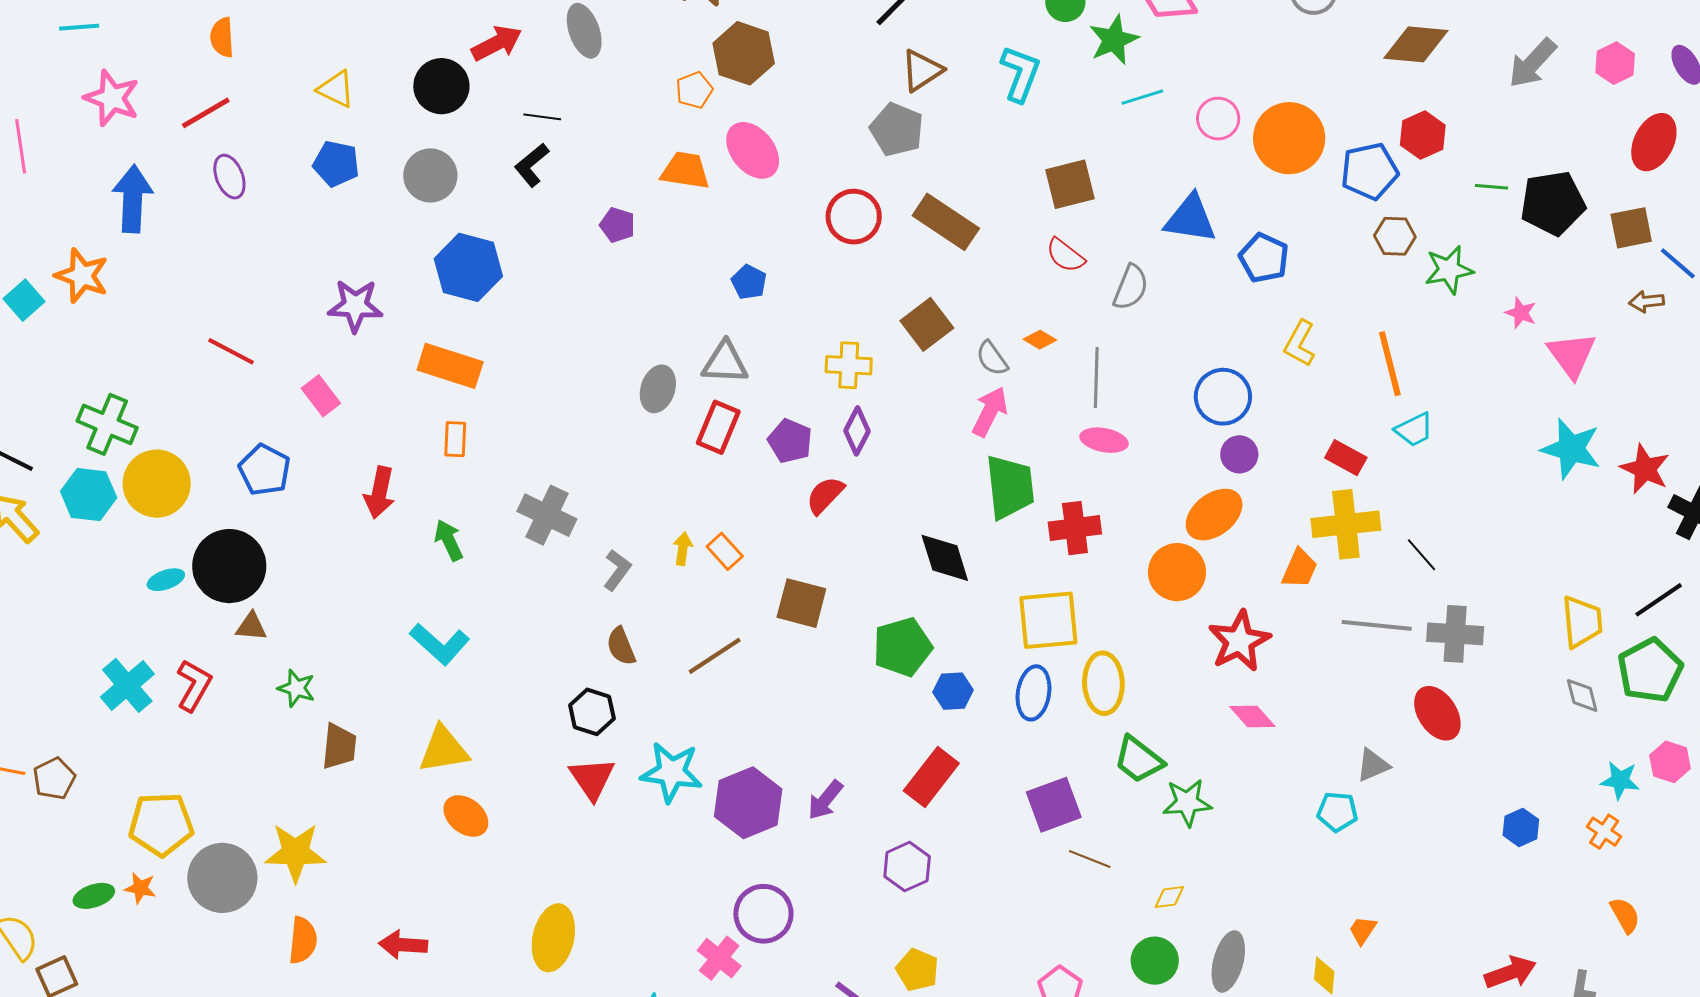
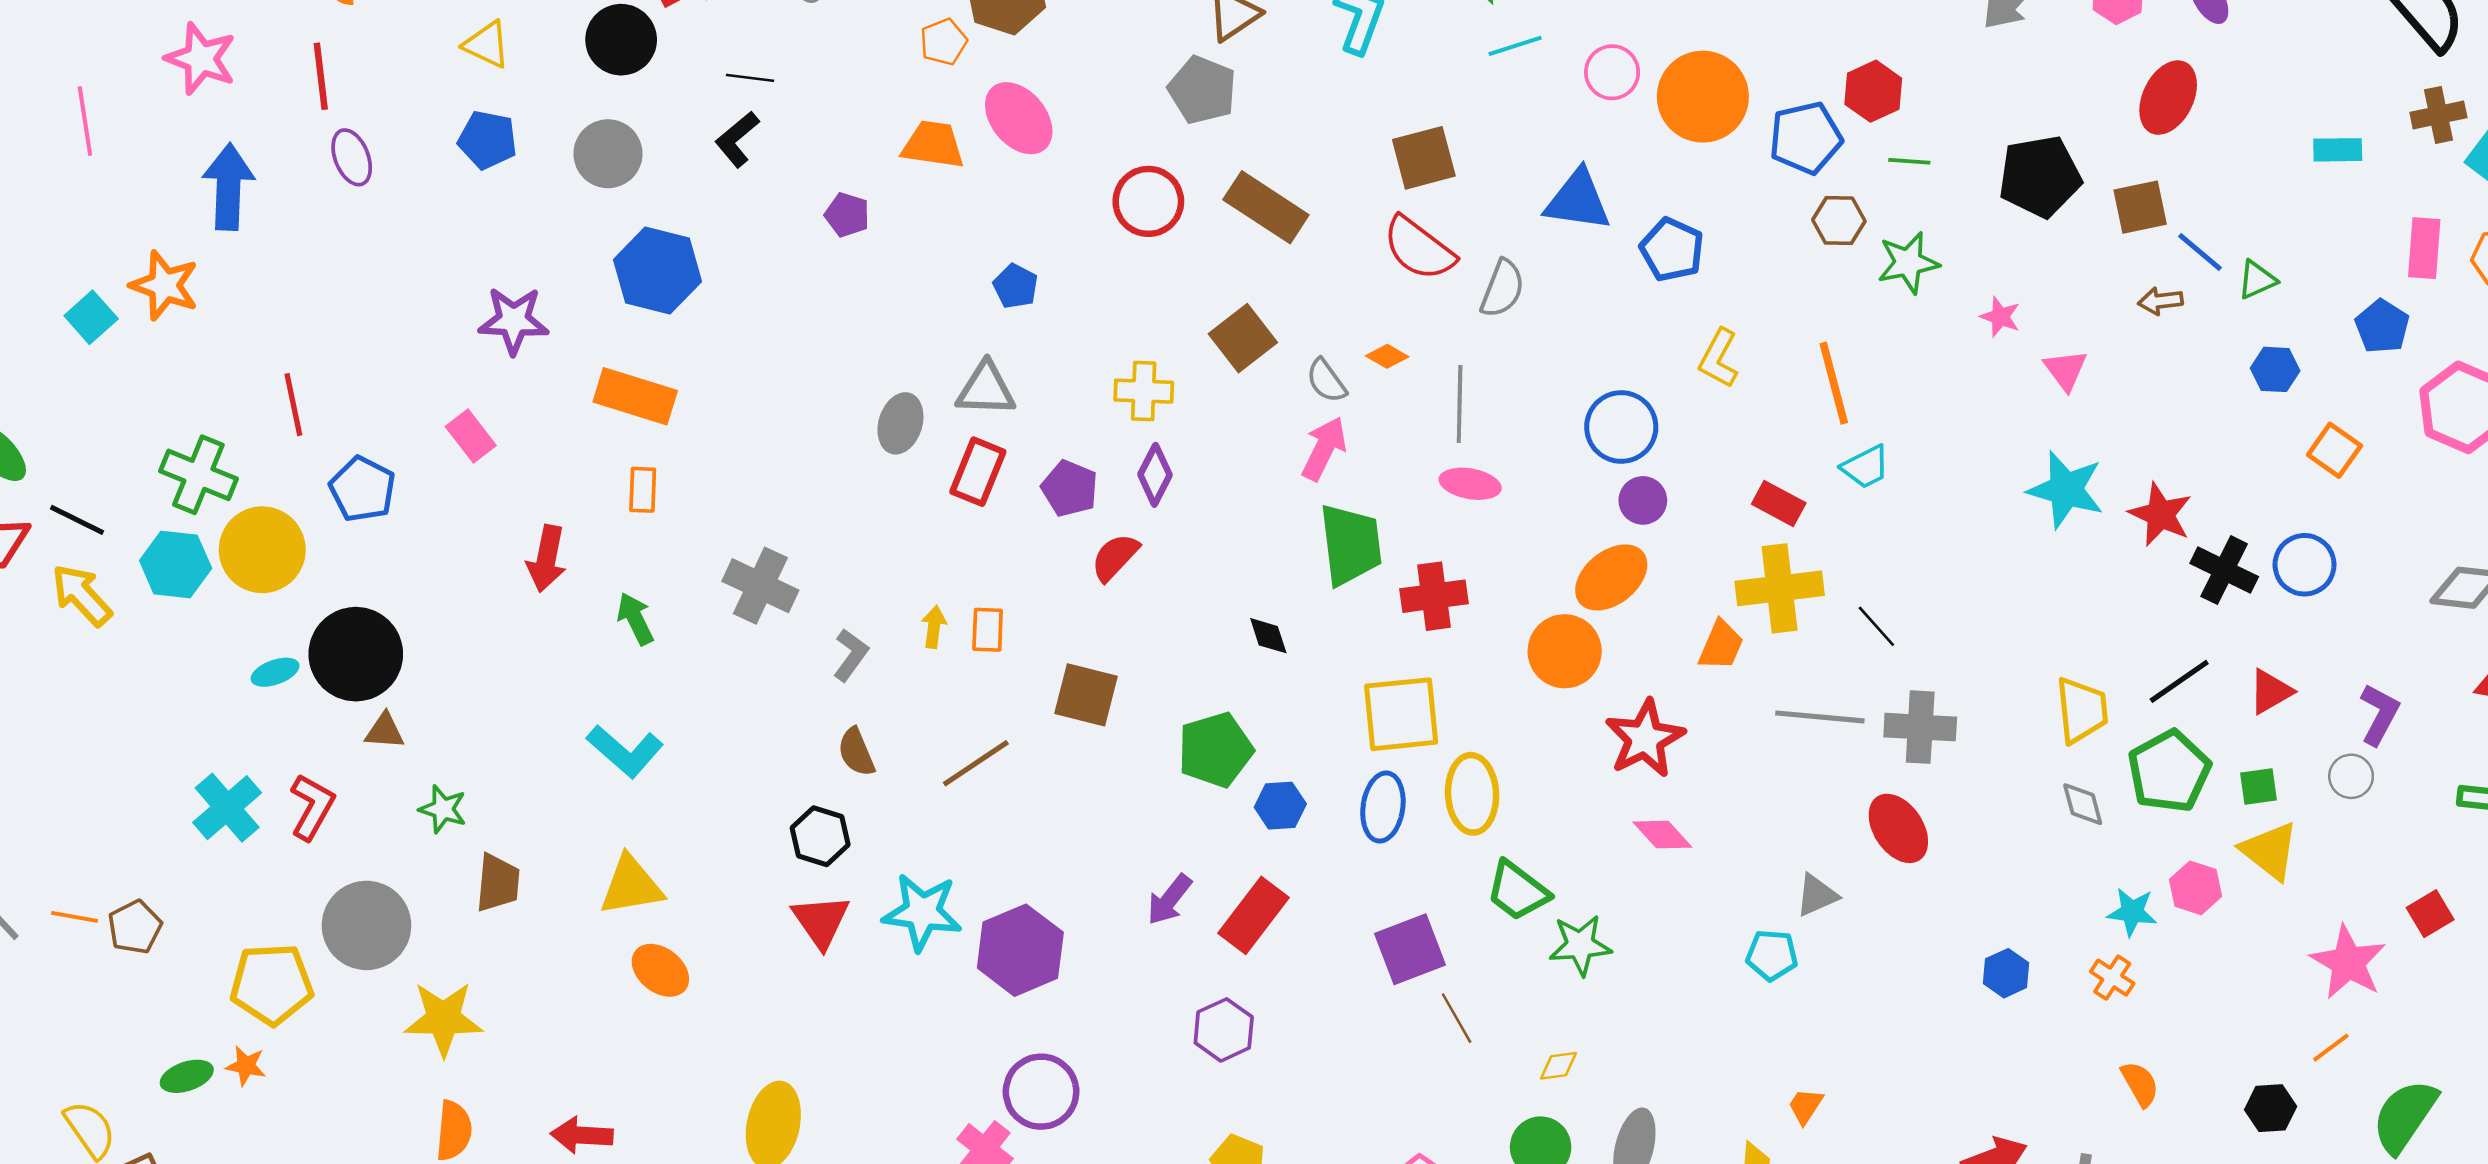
red line: (206, 113) -> (321, 76), turned -66
green line: (1491, 187) -> (1909, 161), moved
red semicircle: (1065, 255) -> (1419, 248), size x1.5
red line: (231, 351) -> (293, 405), moved, turned 51
pink triangle: (1572, 355) -> (2066, 370), size x0.7
blue pentagon: (264, 470) -> (362, 489), moved
orange rectangle: (725, 551) -> (988, 630), turned 45
black diamond: (945, 558) -> (1268, 636), size x0.6
purple arrow: (825, 800) -> (1169, 900), moved
brown line: (1090, 859) -> (1457, 1018), turned 39
gray circle: (222, 878) -> (366, 925), moved

